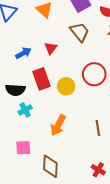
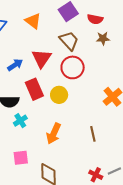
red triangle: (51, 48) -> (42, 58), size x1.5
red circle: (94, 74) -> (73, 67), moved

